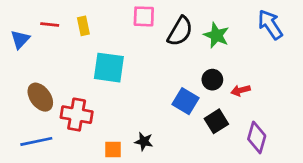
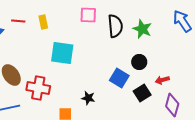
black semicircle: (180, 31) -> (115, 26), turned -35
red arrow: (241, 90) -> (162, 80), moved
black star: (144, 141) -> (88, 98), moved

